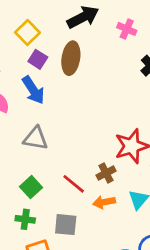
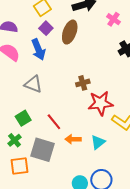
brown cross: (106, 173) -> (83, 83), moved
green cross: (25, 219) -> (14, 140), turned 32
gray square: (66, 225) -> (43, 150), size x1.4

